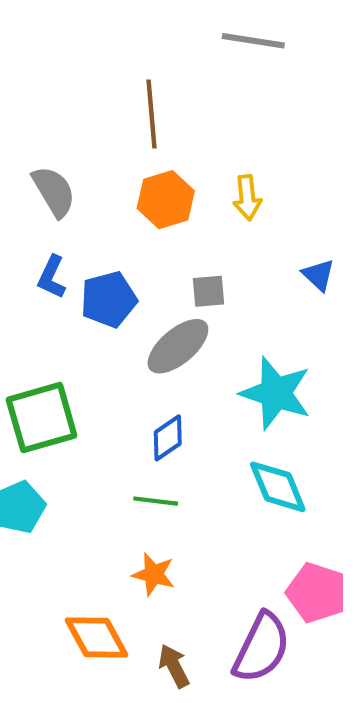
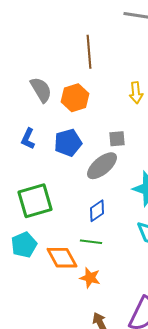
orange hexagon: (166, 200) -> (75, 98), moved
blue L-shape: (52, 277) -> (28, 139), moved
orange diamond: (97, 637) -> (62, 258), moved

